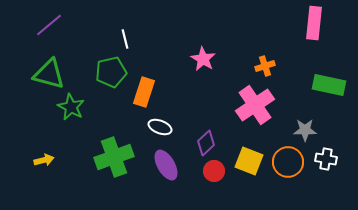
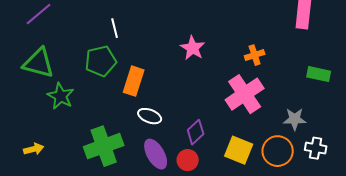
green rectangle: (329, 85) -> (319, 74), size x0.7
red circle: (214, 171) -> (188, 160), moved

